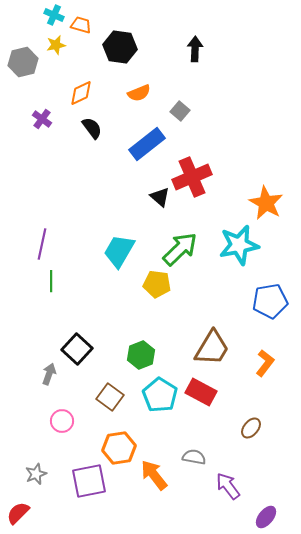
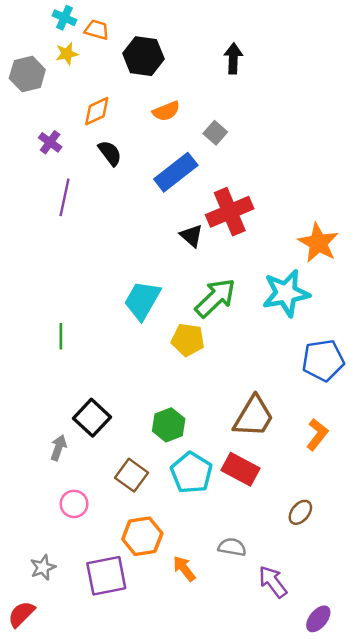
purple line: (42, 244) -> (64, 197), moved
orange arrow: (154, 475) -> (184, 569), size x0.7

